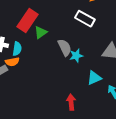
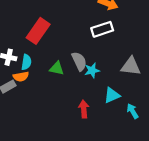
white rectangle: (85, 19) -> (102, 29), turned -48
green triangle: (41, 32) -> (57, 68), moved, turned 48
red arrow: (71, 102) -> (84, 109), moved

